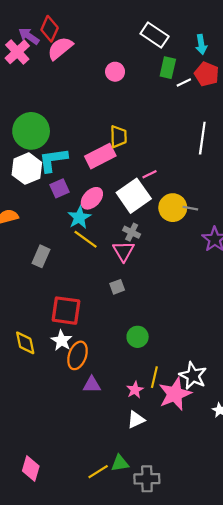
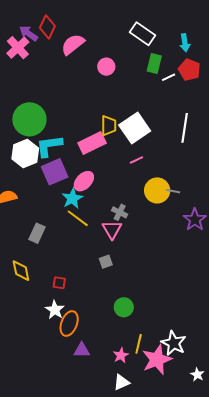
pink semicircle: (60, 48) -> (73, 44), moved
purple square: (60, 188) -> (55, 172), size x1.5
white square: (134, 196) -> (135, 128), moved
red square: (66, 311) -> (59, 283), size x0.5
yellow diamond: (25, 343) -> (21, 271), moved

